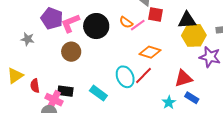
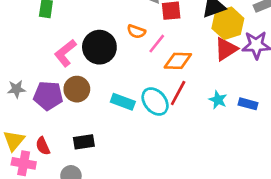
purple pentagon: (52, 18) -> (48, 96), moved
pink line: (138, 25) -> (157, 44), moved
red triangle: (184, 78) -> (226, 49), moved
cyan rectangle: (98, 93) -> (123, 102), moved
pink cross: (54, 100) -> (24, 163), moved
cyan star: (169, 102) -> (218, 100), moved

